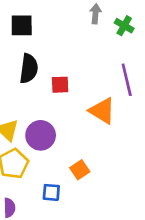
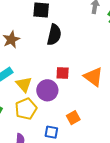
black semicircle: (29, 69) -> (54, 35), moved
red square: (60, 85) -> (63, 73), moved

